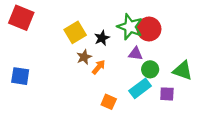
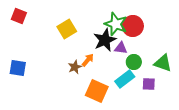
red square: (21, 18) -> (19, 16), size x0.7
black star: (102, 38) -> (105, 40), moved, size x1.6
brown star: (84, 57) -> (75, 67), moved
orange square: (109, 102) -> (97, 91), size x1.6

